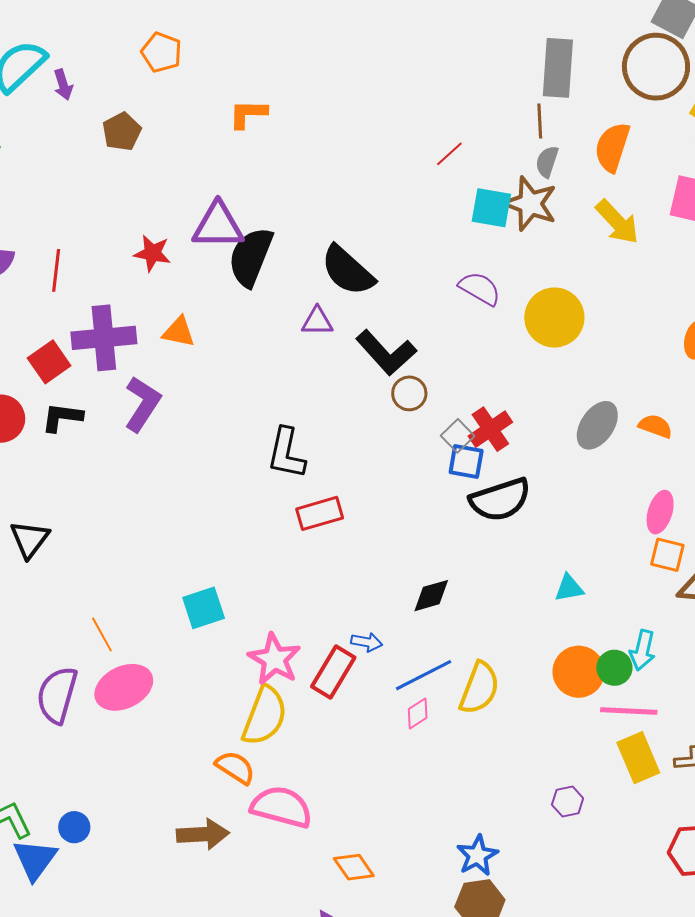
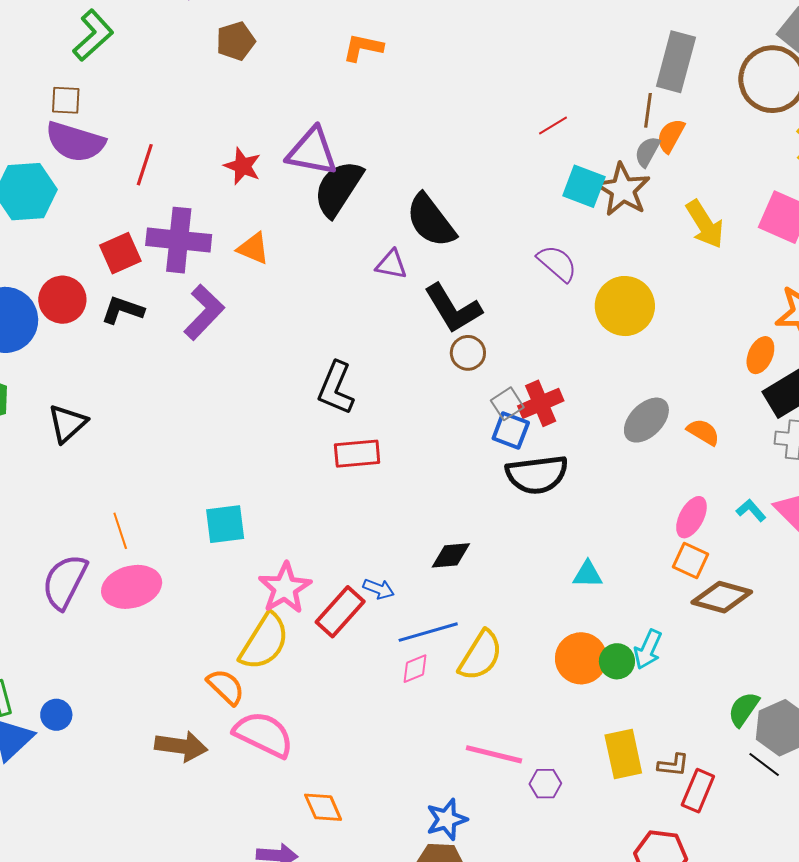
orange semicircle: (612, 147) -> (671, 136), moved, size x0.7
pink line: (629, 711) -> (494, 754), moved

